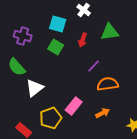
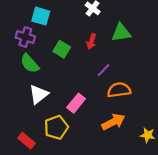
cyan square: (58, 24) -> (41, 16), moved
green semicircle: (17, 67) -> (30, 63), moved
pink rectangle: (74, 106) -> (76, 103), moved
orange arrow: (103, 113) -> (113, 122), size x1.5

